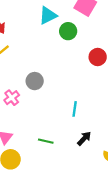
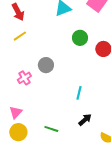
green circle: (68, 31) -> (80, 38), moved
green line: (46, 141) -> (51, 129), moved

